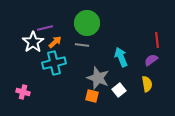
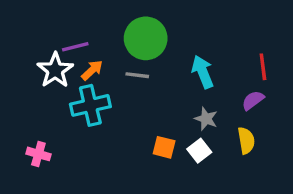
cyan arrow: (121, 57) -> (203, 72), moved
gray star: (98, 78) -> (206, 119), moved, size x0.6
orange square: (92, 96) -> (164, 147), moved

